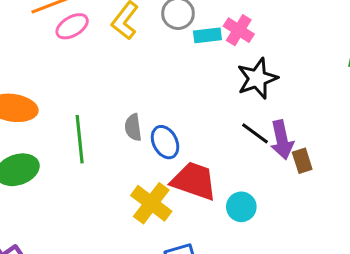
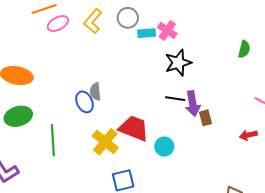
black line: (255, 133) -> (175, 99), turned -30
green line: (80, 139) -> (53, 140), moved
blue ellipse: (165, 142) -> (84, 102), moved

